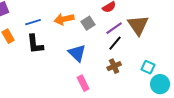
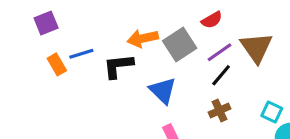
blue line: (33, 22) -> (81, 54), moved
gray square: (88, 23) -> (180, 45), size x1.5
black L-shape: (35, 44) -> (118, 66), moved, turned 90

